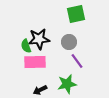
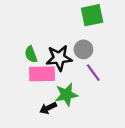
black star: (39, 39) -> (59, 58), moved
green star: (67, 84) -> (66, 95), moved

